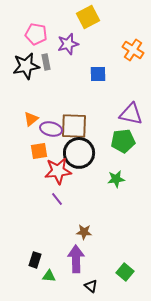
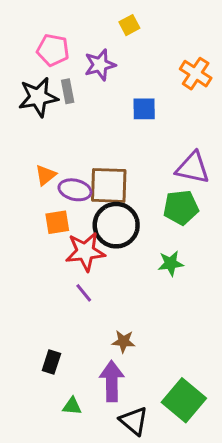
yellow square: (88, 17) -> (129, 25), size x0.6
black rectangle: (35, 260) -> (51, 362), moved
green square: (125, 272) -> (184, 400), size x1.6
black triangle: (91, 286) -> (134, 421), size x1.5

